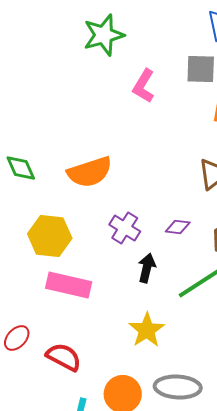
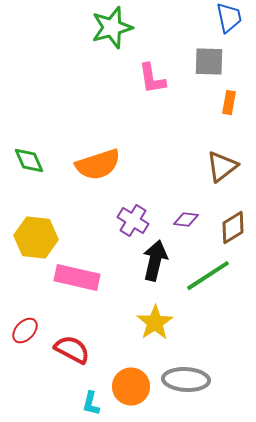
pink L-shape: (144, 86) -> (152, 79), turned -40
yellow hexagon: (50, 236) -> (36, 238), moved
black arrow: (147, 268) -> (155, 261), size x1.4

